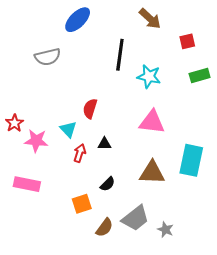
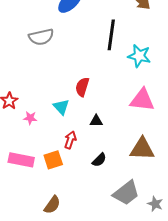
pink star: (36, 141) -> (30, 118), size x0.6
red arrow: (80, 153) -> (70, 140), moved
orange square: (82, 204) -> (53, 160), moved
brown semicircle: (104, 228) -> (52, 205), moved

